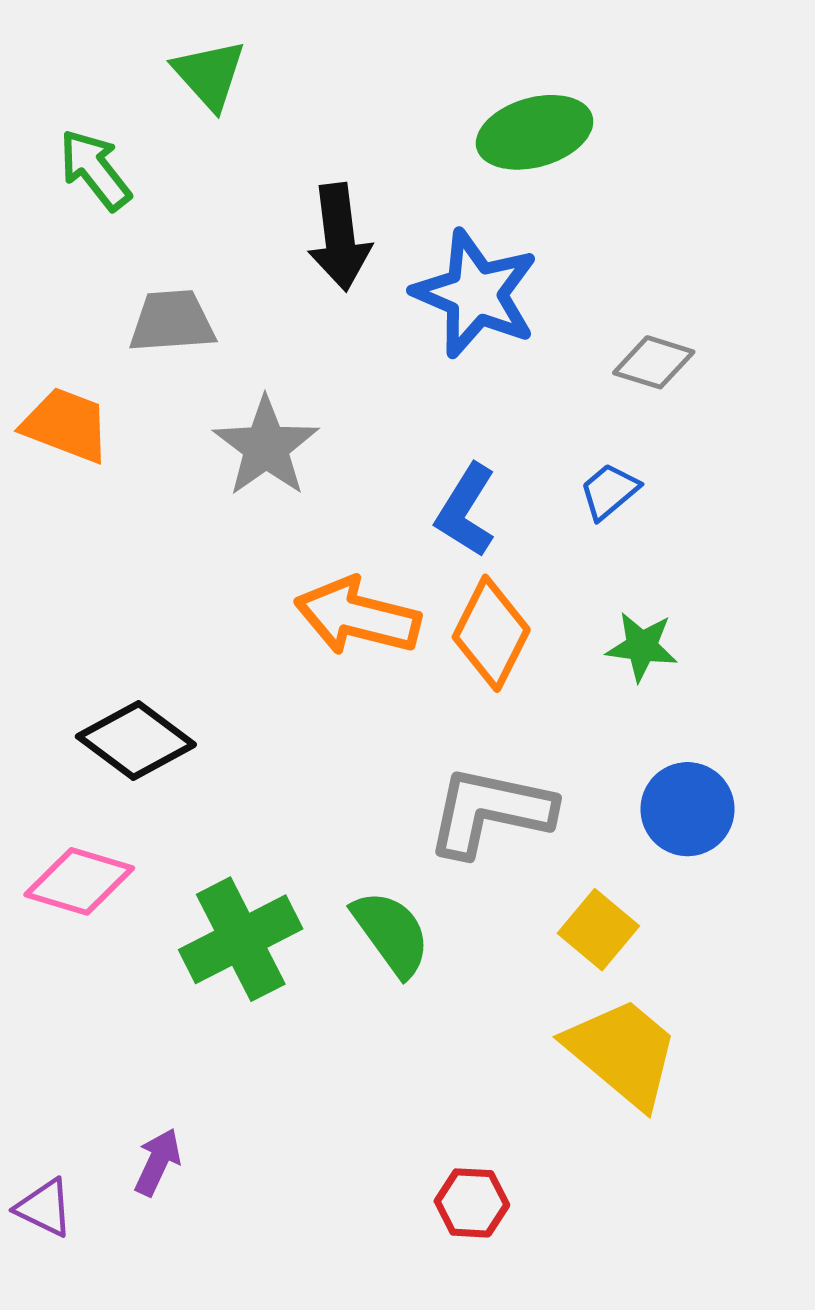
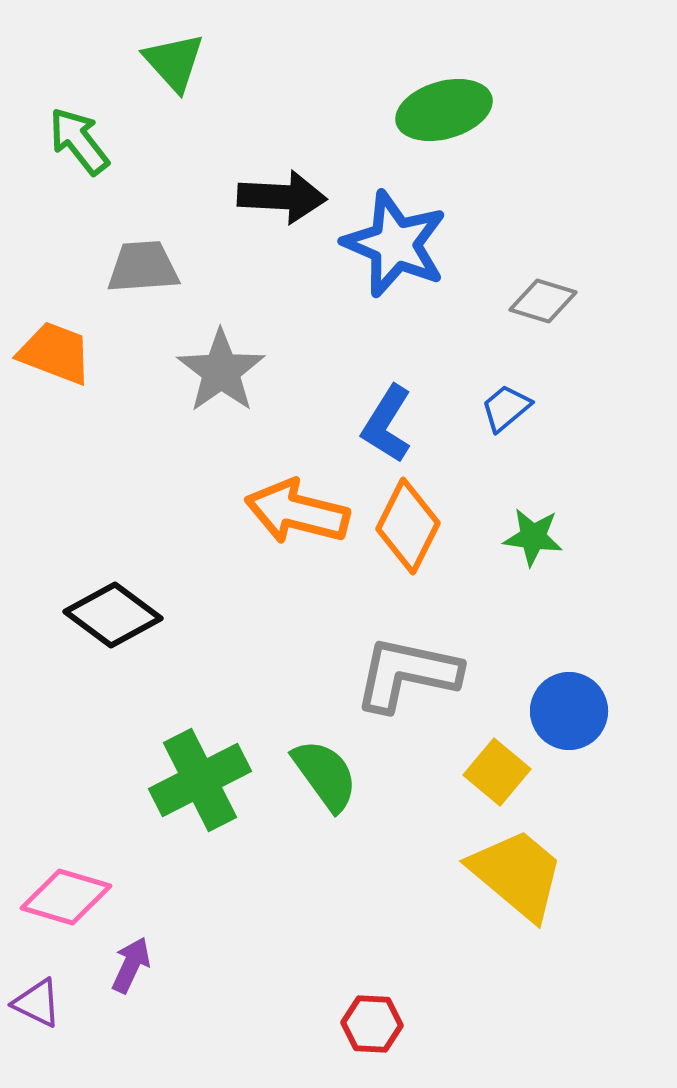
black arrow: (339, 237) -> (282, 197), turned -80
blue circle: (687, 809) -> (569, 711), moved
pink diamond: (79, 881) -> (66, 897), moved
red hexagon: (472, 1203) -> (372, 1024), moved

